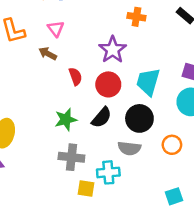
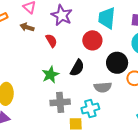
purple star: (113, 50) -> (62, 15), moved
cyan trapezoid: (148, 82) -> (107, 18), moved
red circle: (108, 84) -> (92, 40), moved
black circle: (139, 118) -> (117, 63), moved

